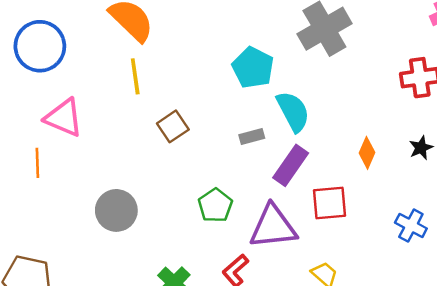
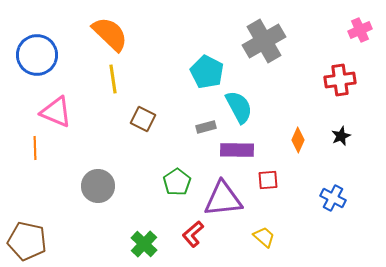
brown square: (173, 126) -> (143, 119), turned -30
purple rectangle: (291, 165) -> (237, 150), turned 56
red square: (329, 203) -> (268, 180), size x0.7

